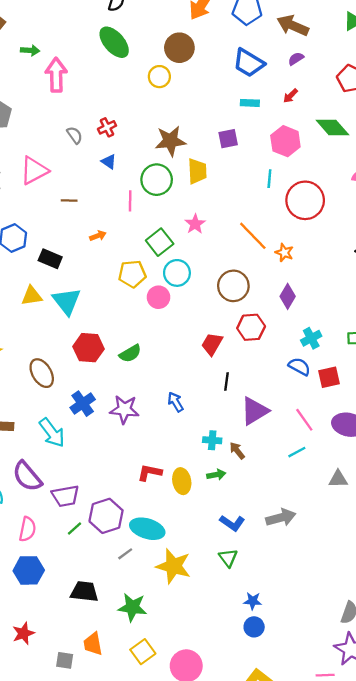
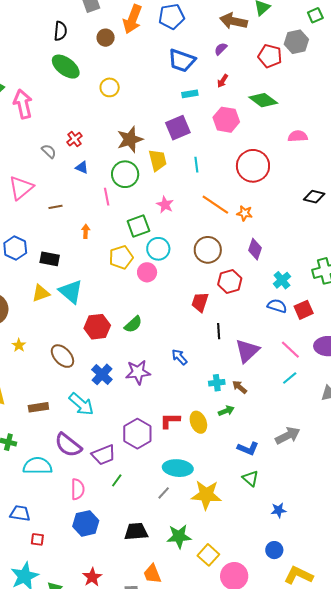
brown arrow: (293, 26) -> (233, 21), moved
brown circle: (179, 48) -> (106, 38), moved, size x0.7
purple square: (228, 139) -> (178, 128), size x1.4
cyan line: (269, 179) -> (196, 165), moved
orange arrow: (98, 236) -> (86, 231), turned -56
green square: (160, 242) -> (138, 226), turned 30
purple hexagon: (106, 516) -> (137, 434), moved
blue circle: (254, 627) -> (274, 550), moved
yellow square: (143, 652) -> (208, 555), moved

